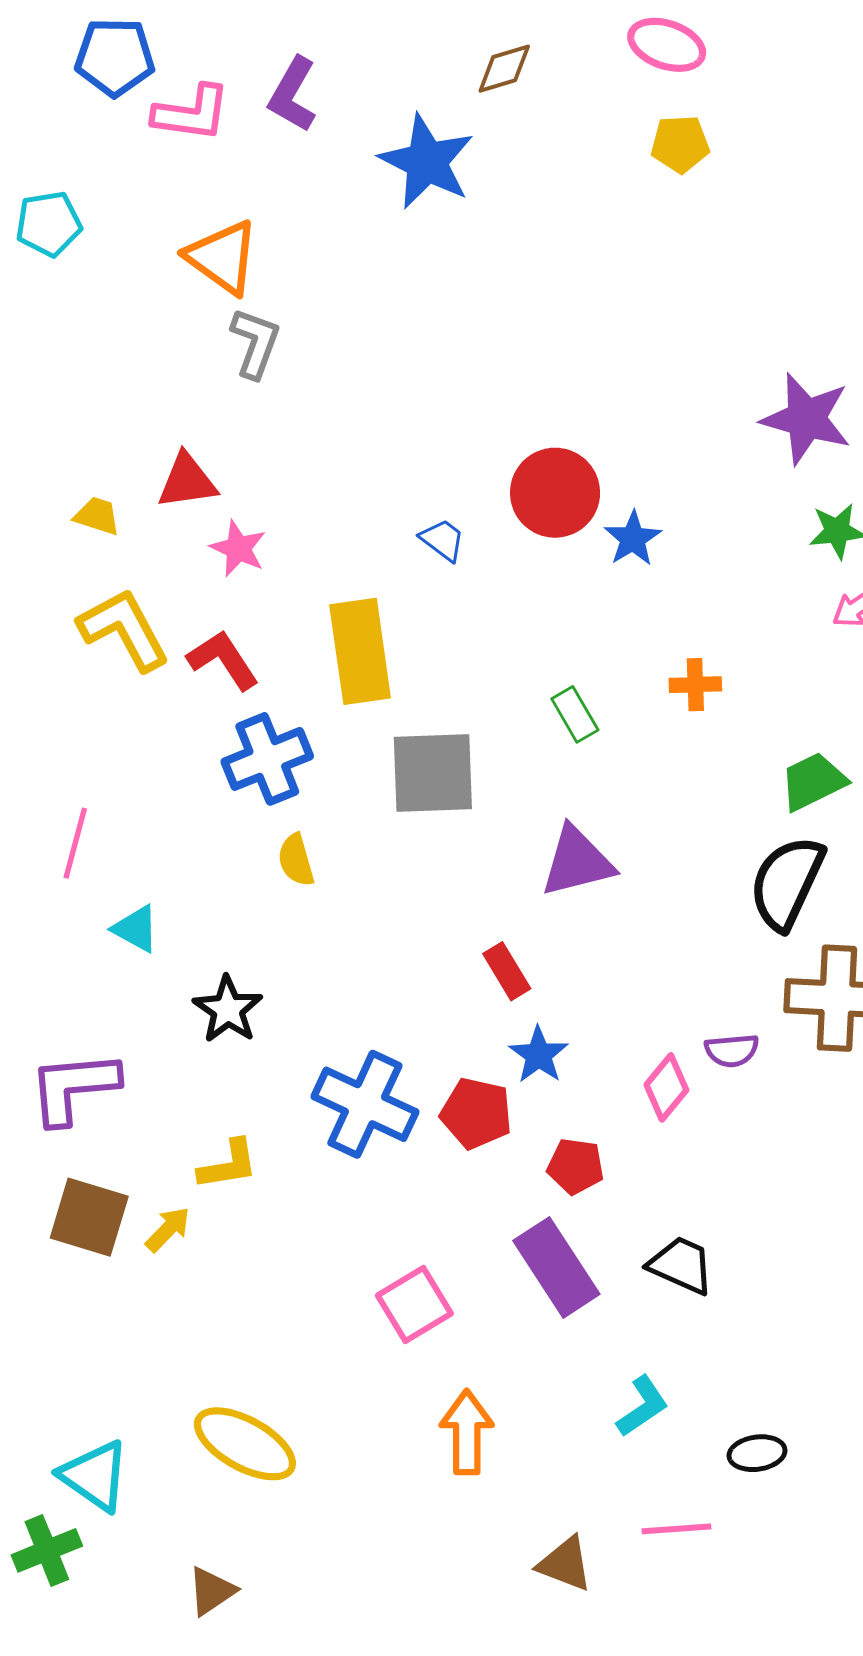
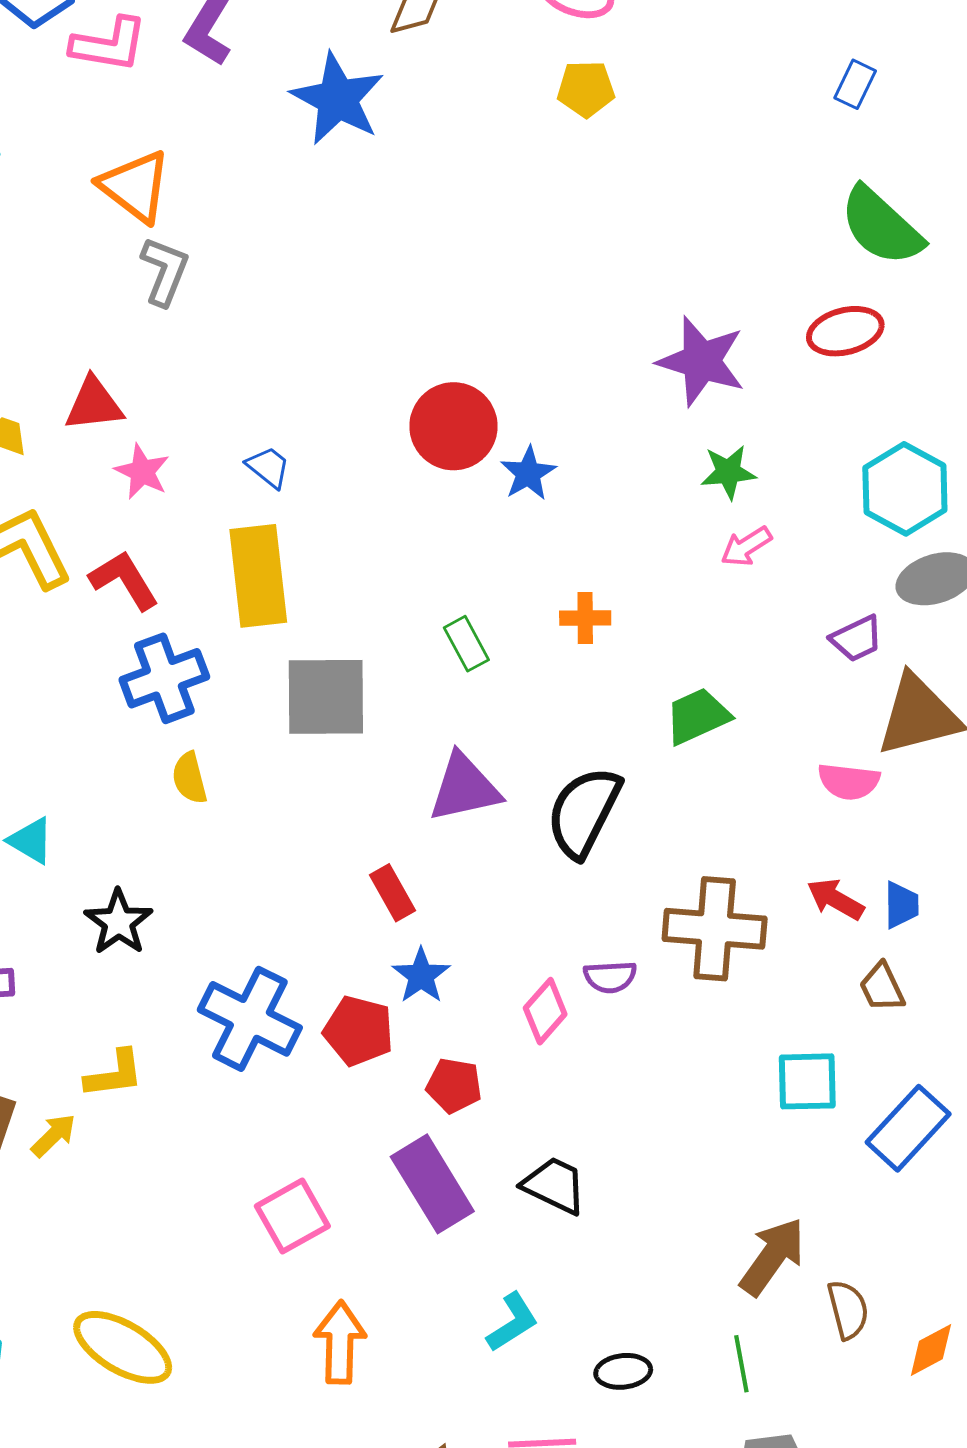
blue trapezoid: (443, 540) -> (268, 467), moved
black semicircle: (787, 883) -> (584, 812), moved

